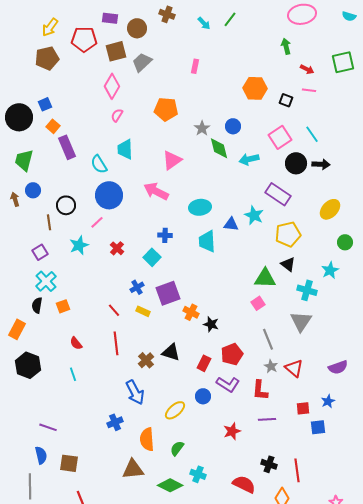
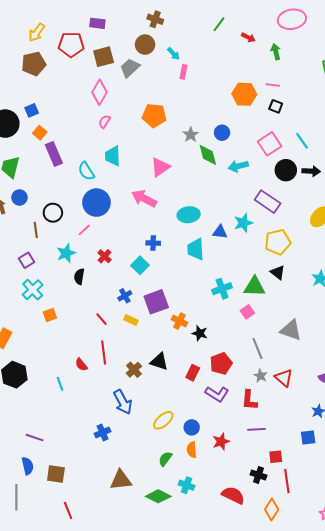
cyan arrow: (204, 23) -> (173, 54), moved
brown circle: (137, 28) -> (145, 45), moved
red arrow: (307, 69) -> (248, 37), moved
pink line: (309, 90) -> (273, 85), moved
cyan star: (254, 215) -> (243, 223), turned 30
cyan cross: (307, 290) -> (222, 289), moved, turned -36
black semicircle: (37, 305) -> (79, 276), moved
gray triangle: (301, 321) -> (291, 330), turned -45
red semicircle: (76, 343) -> (81, 365), moved
blue circle: (203, 396) -> (192, 427), moved
red square: (303, 408) -> (276, 457), moved
orange semicircle: (147, 439) -> (192, 450), moved, size x0.7

